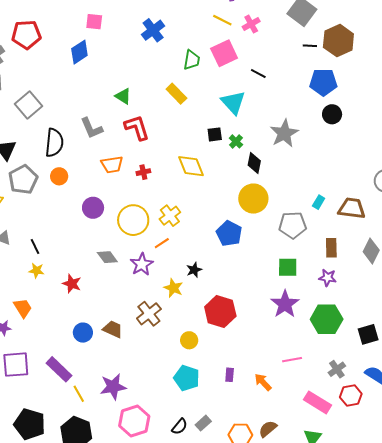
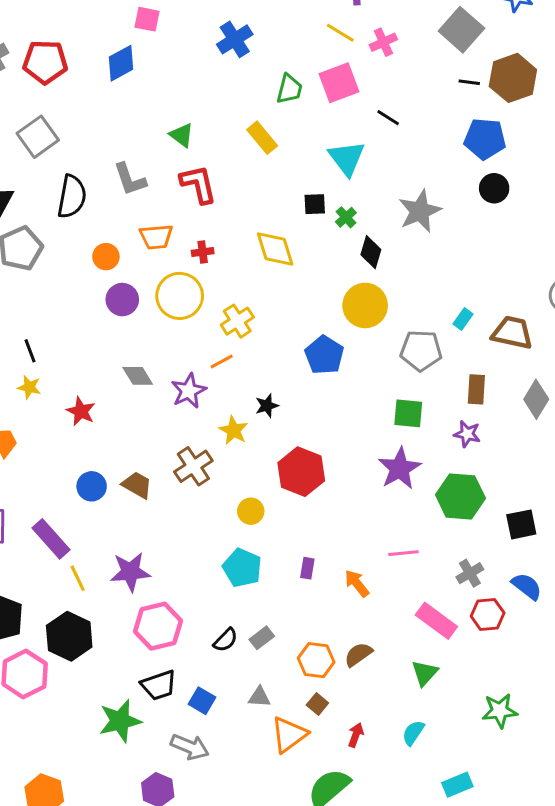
red pentagon: (26, 35) -> (45, 62), moved
orange circle: (59, 176) -> (106, 257), moved
yellow circle: (133, 220) -> (180, 296), moved

